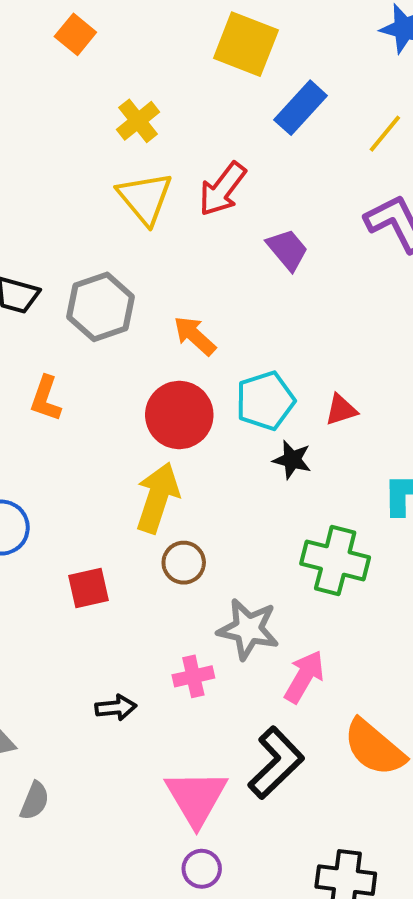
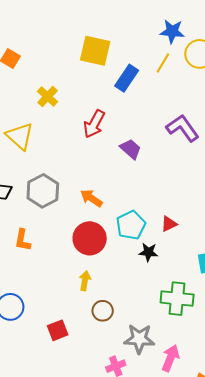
yellow line: (385, 134) -> (163, 63), moved
yellow triangle: (145, 198) -> (20, 136), moved
yellow arrow: (157, 498) -> (85, 281), size x0.6

